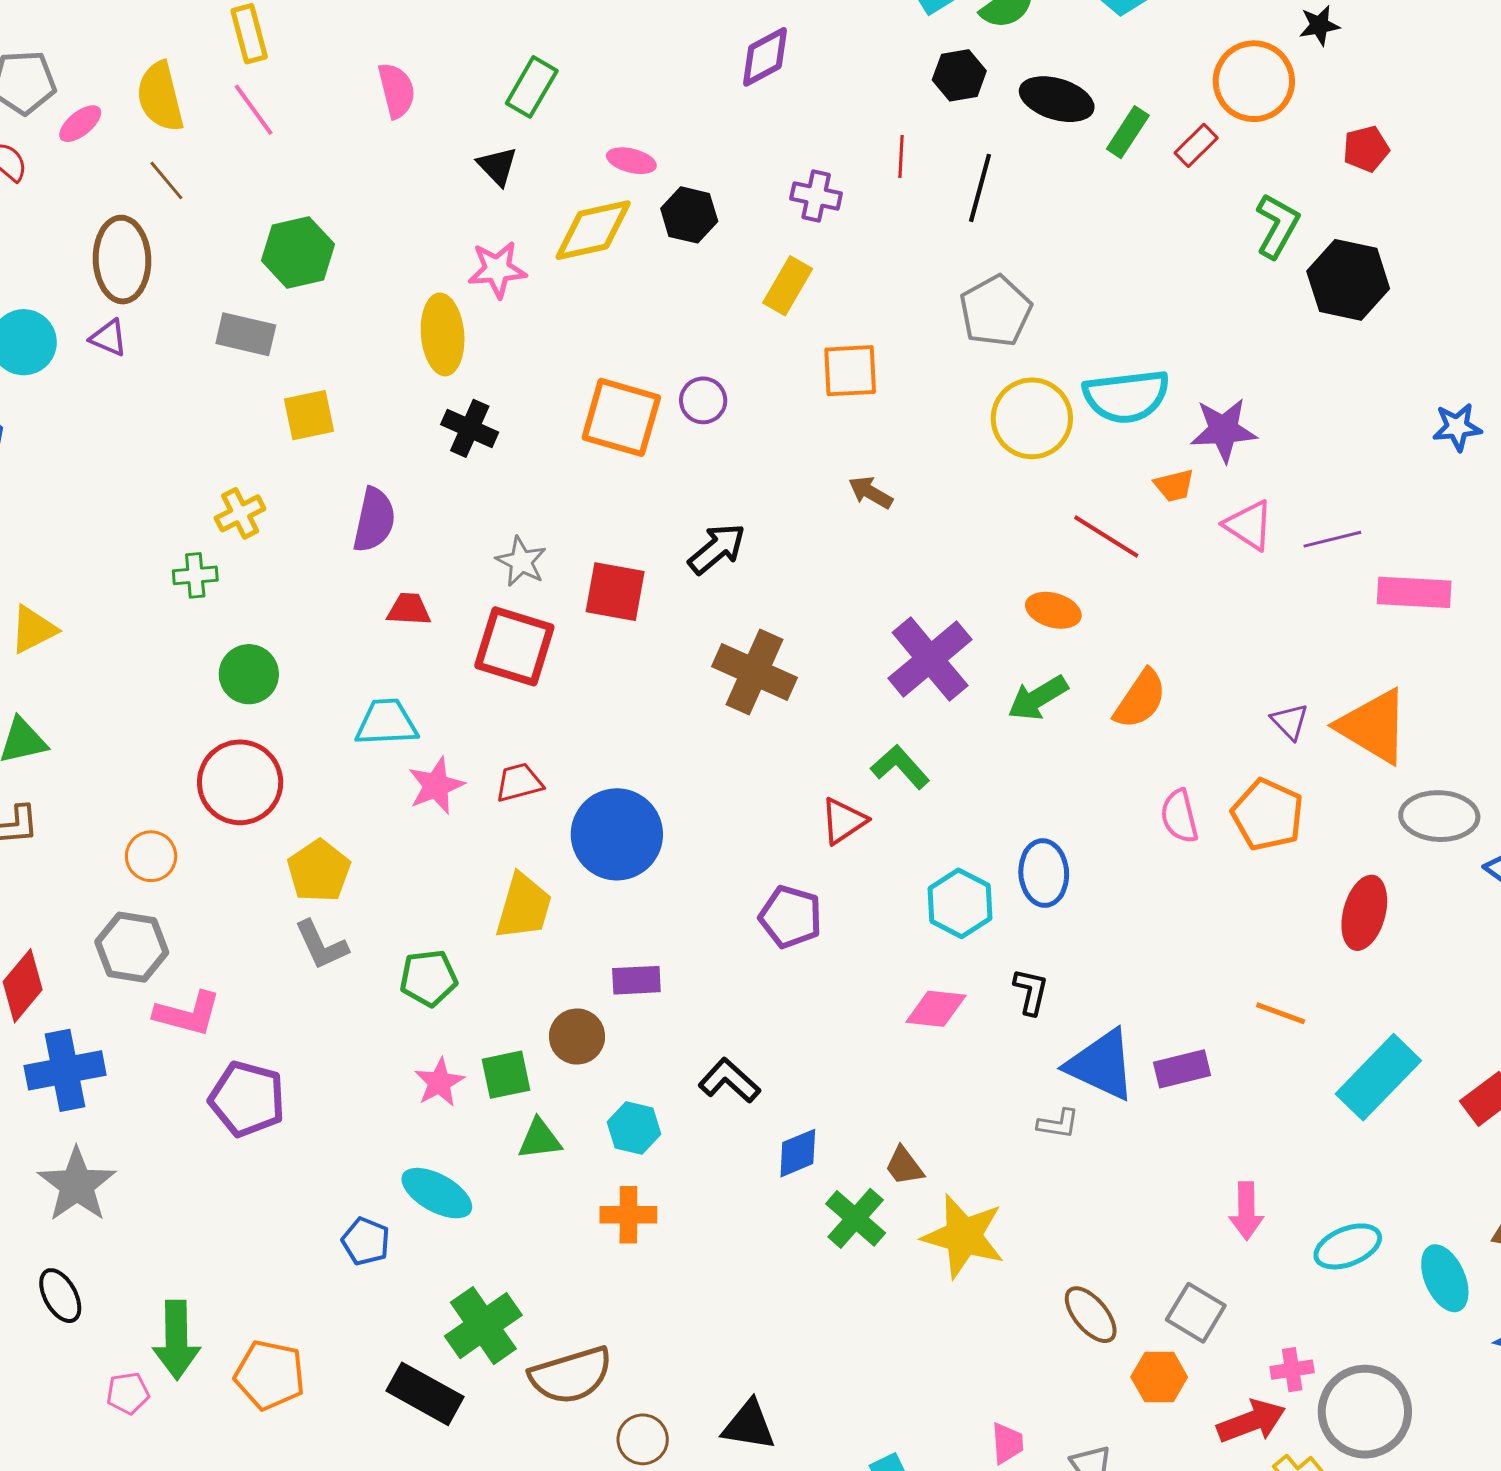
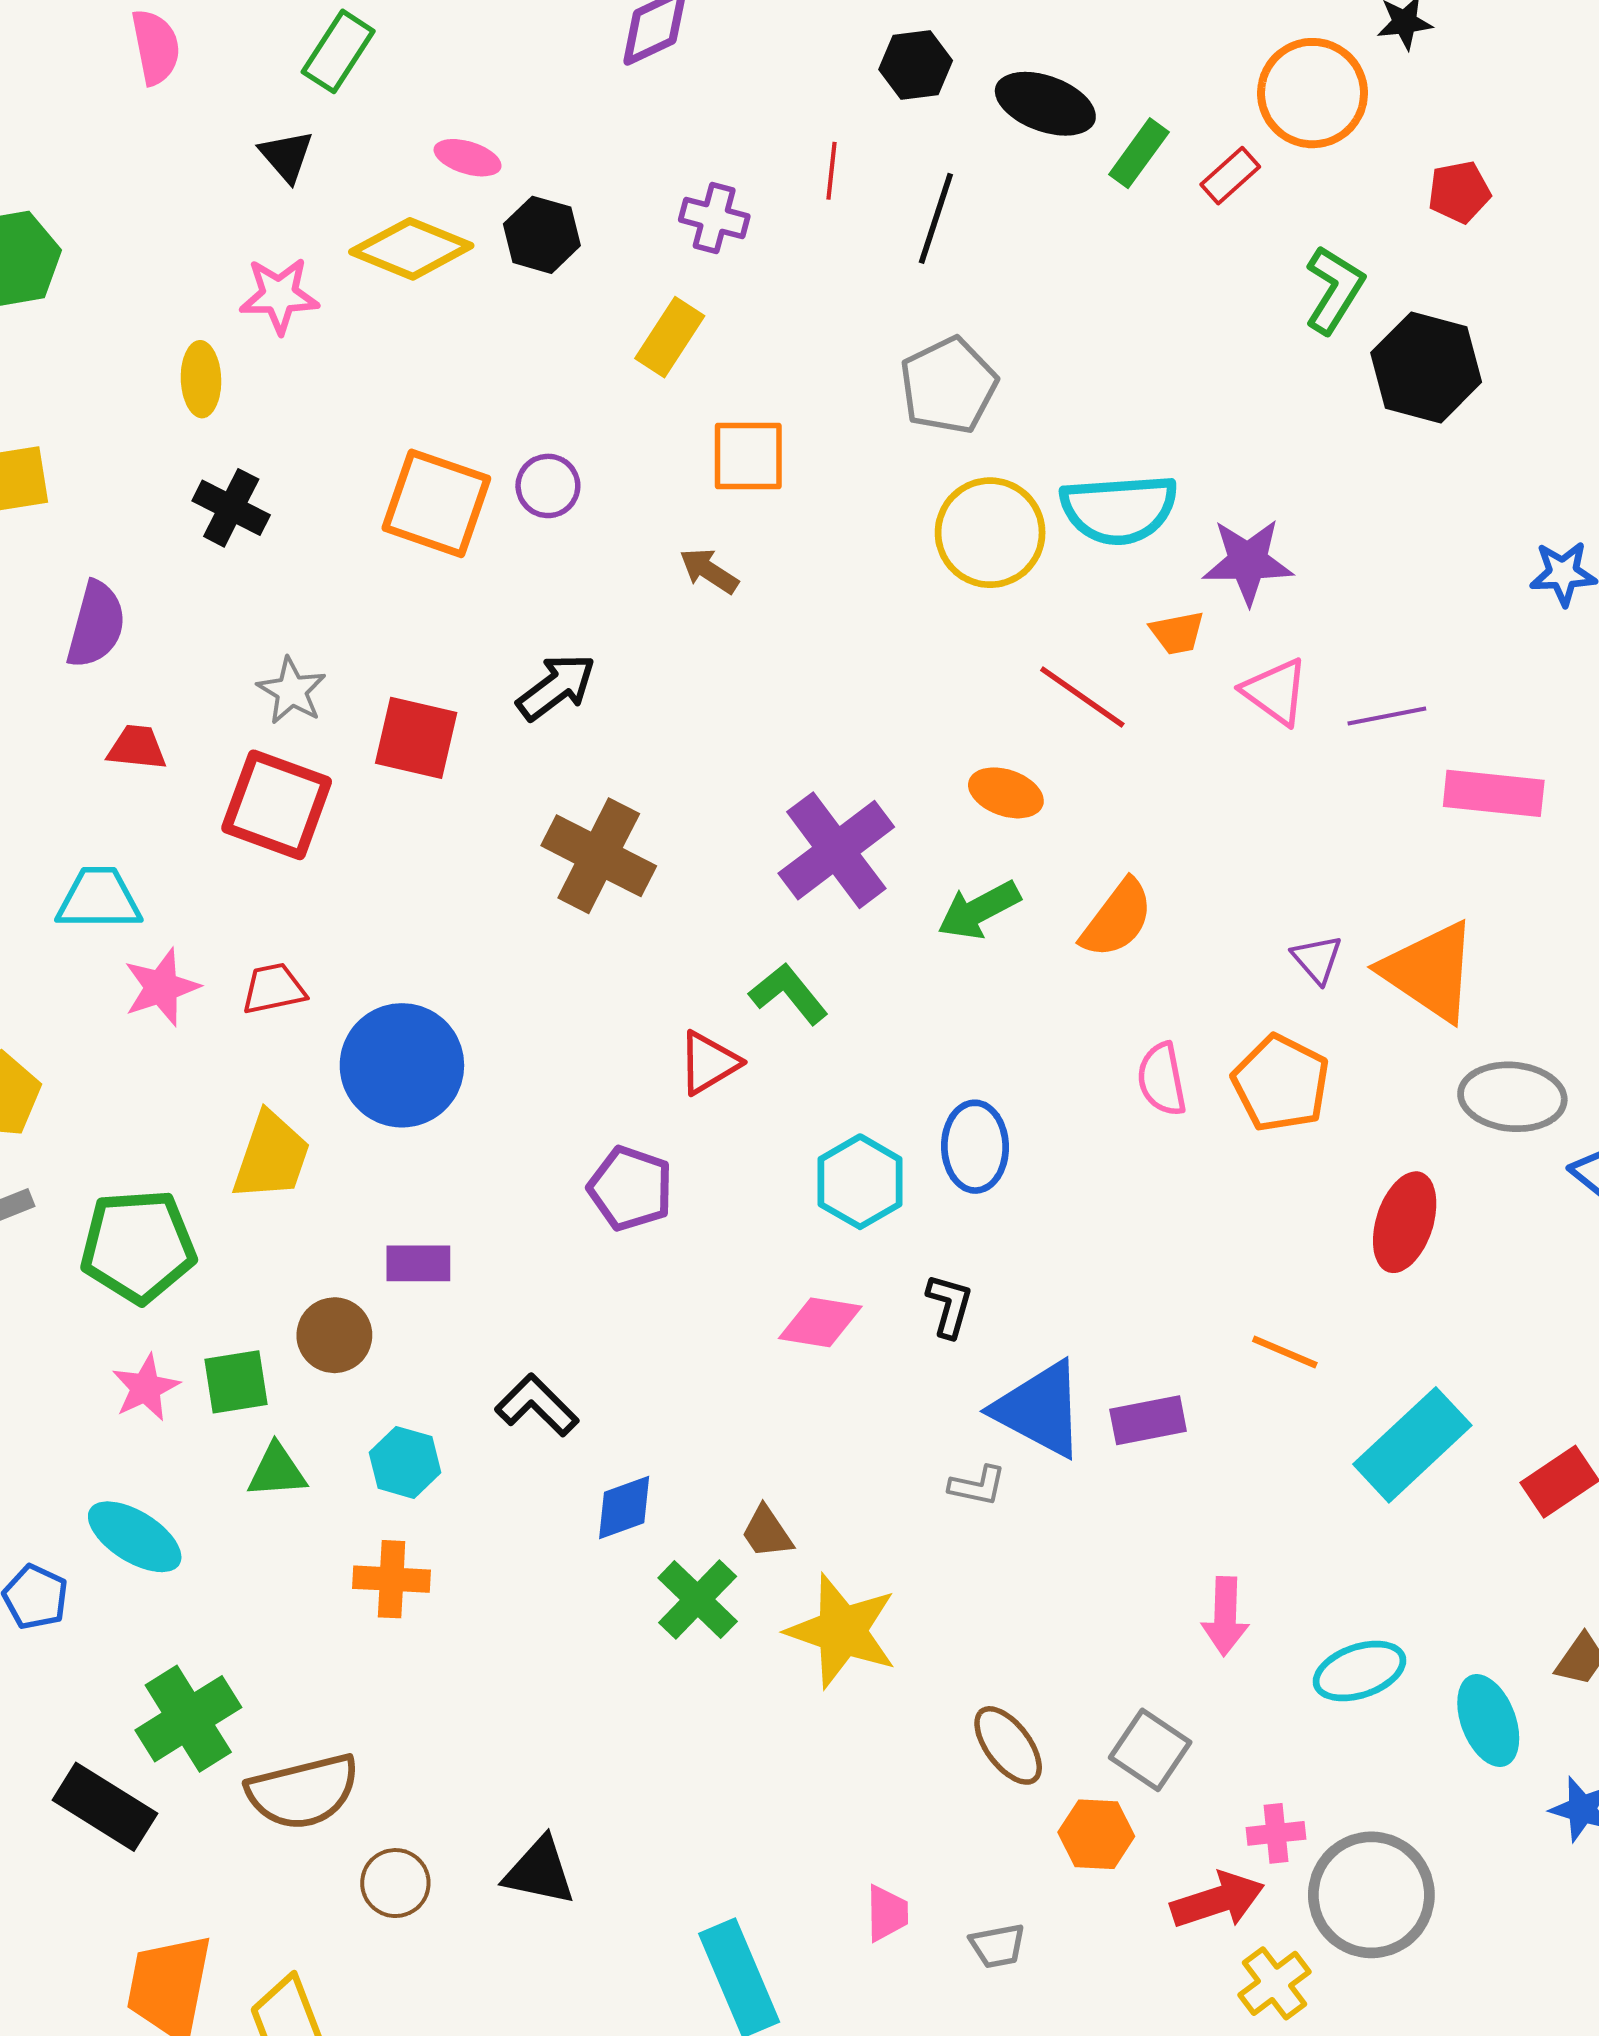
yellow diamond: (593, 230) -> (411, 249), turned 32
yellow ellipse: (443, 334) -> (201, 379), size x0.7
brown arrow: (871, 492) -> (709, 571), moved
green pentagon: (428, 978) -> (138, 1246), size x1.5

